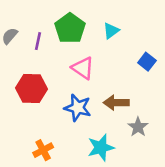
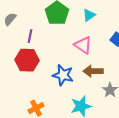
purple line: (38, 41) -> (30, 36), moved
pink triangle: (83, 68) -> (83, 45), moved

